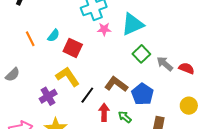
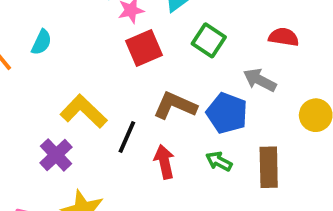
red square: (73, 48) -> (144, 48), moved, turned -36
gray arrow: (165, 64) -> (260, 80), moved
red semicircle: (186, 68) -> (284, 37), moved
green arrow: (125, 117) -> (219, 161), moved

